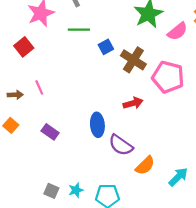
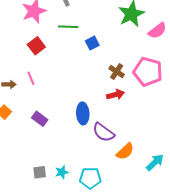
red square: (24, 47) -> (36, 46), moved
brown cross: (133, 60) -> (117, 72), moved, size x0.7
gray square: (51, 191) -> (40, 172), turned -32

